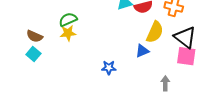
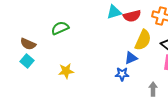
yellow star: (68, 33) -> (66, 71), moved
blue star: (109, 68) -> (122, 74), moved

